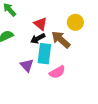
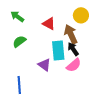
black arrow: (38, 38) -> (73, 49), moved, turned 96
brown arrow: (61, 40) -> (71, 34), turned 36

